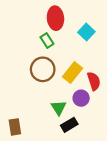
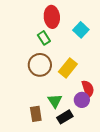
red semicircle: (94, 81) -> (88, 89), moved
purple circle: (81, 98) -> (82, 100), moved
brown rectangle: (15, 127) -> (36, 114), moved

